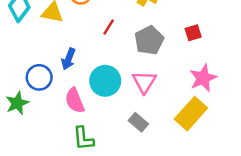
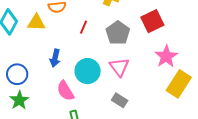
red square: (193, 33) -> (152, 21), size x1.6
blue circle: (39, 77) -> (17, 74), moved
yellow rectangle: (191, 114) -> (179, 84), moved

